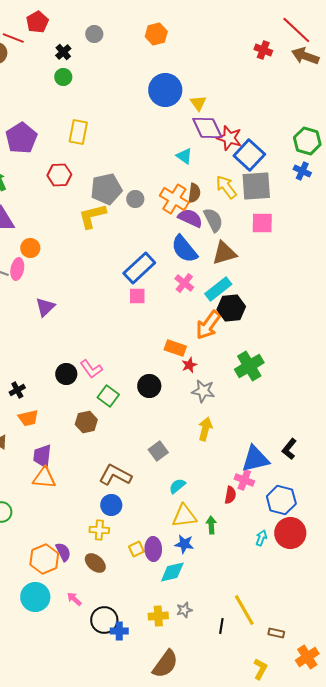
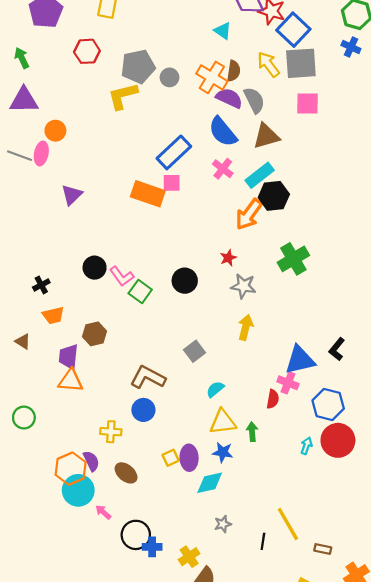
orange rectangle: (175, 348) -> (148, 194), moved, size x1.4
pink L-shape: (91, 369) -> (122, 276), moved
brown hexagon: (86, 422) -> (95, 334), moved
yellow cross: (99, 530) -> (111, 432), moved
cyan circle: (35, 597) -> (78, 490), moved
yellow cross: (158, 616) -> (189, 557), moved, turned -30

